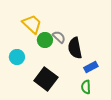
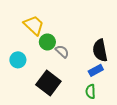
gray semicircle: (59, 37) -> (62, 51), moved
black semicircle: (75, 48) -> (100, 50), moved

